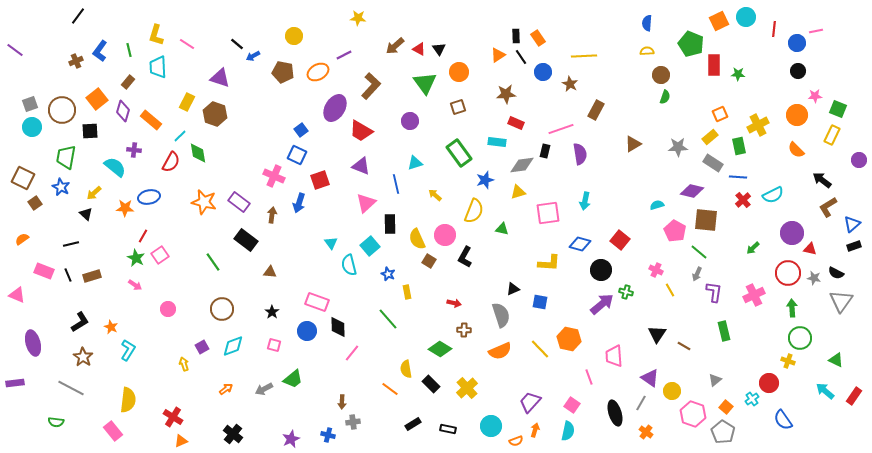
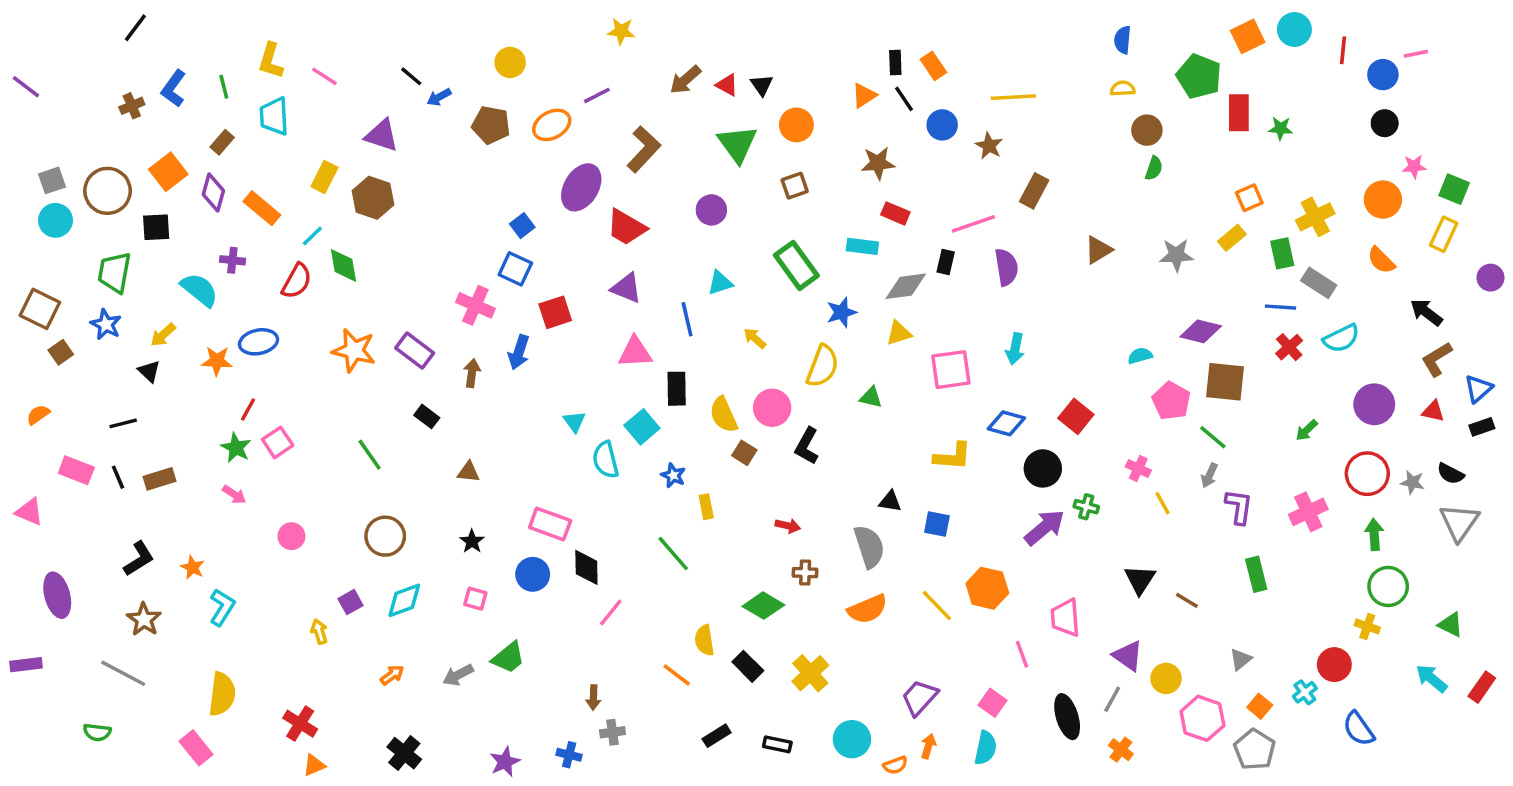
gray rectangle: (713, 163) -> (1319, 283), moved
pink triangle: (366, 203) -> (635, 352), turned 40
black rectangle: (246, 240) -> (427, 416), size x0.6
red triangle: (810, 249) -> (1433, 411), moved
black triangle: (513, 289) -> (890, 501), turned 32

